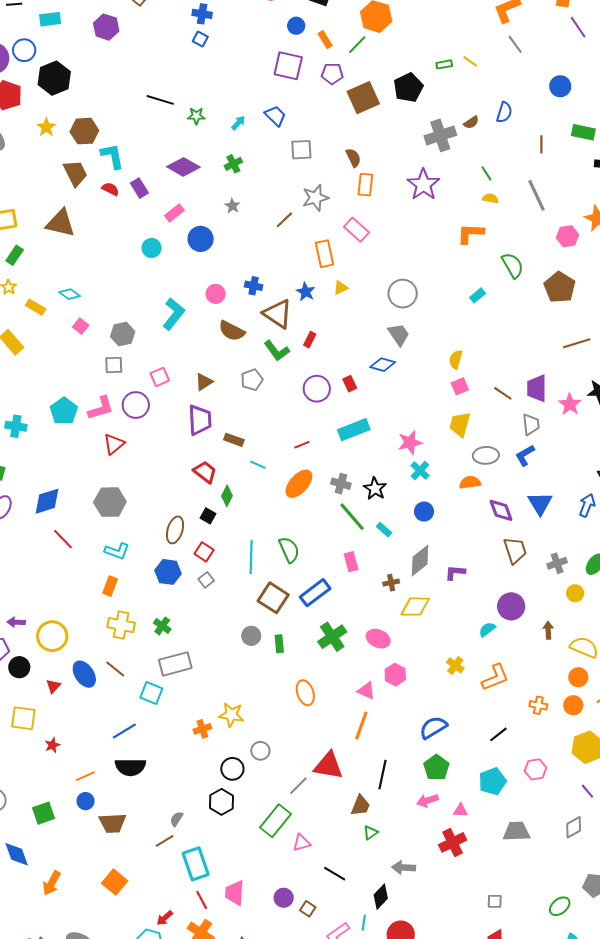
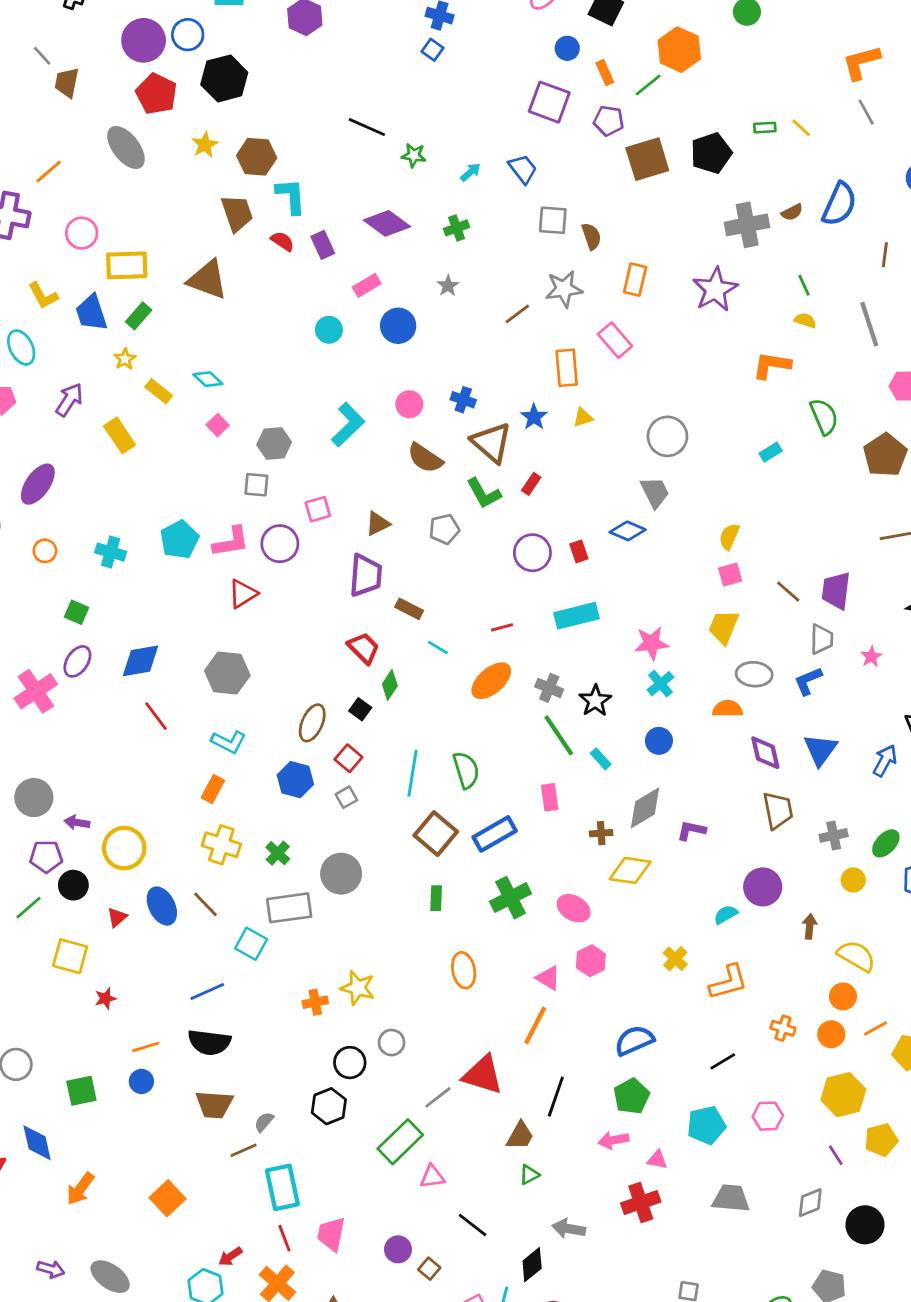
blue semicircle: (504, 112) -> (839, 204), size x1.5
brown semicircle: (353, 158) -> (591, 236), moved
pink star: (570, 404) -> (871, 657), moved, size x0.7
gray circle: (251, 636) -> (341, 874), moved, size x1.5
brown trapezoid: (113, 823) -> (214, 1105), moved

